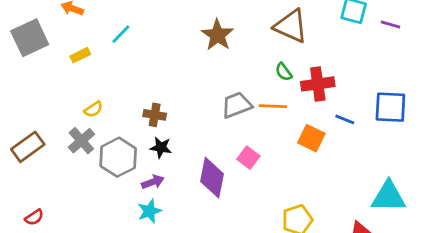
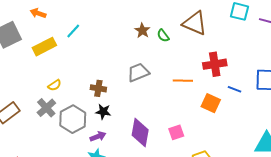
brown star: (217, 35) -> (142, 31), size x0.7
yellow rectangle: (80, 55) -> (44, 47), size x1.6
green semicircle: (284, 72) -> (163, 36), moved
gray trapezoid: (237, 105) -> (138, 72), moved
pink square: (248, 158) -> (176, 132), moved, turned 35

